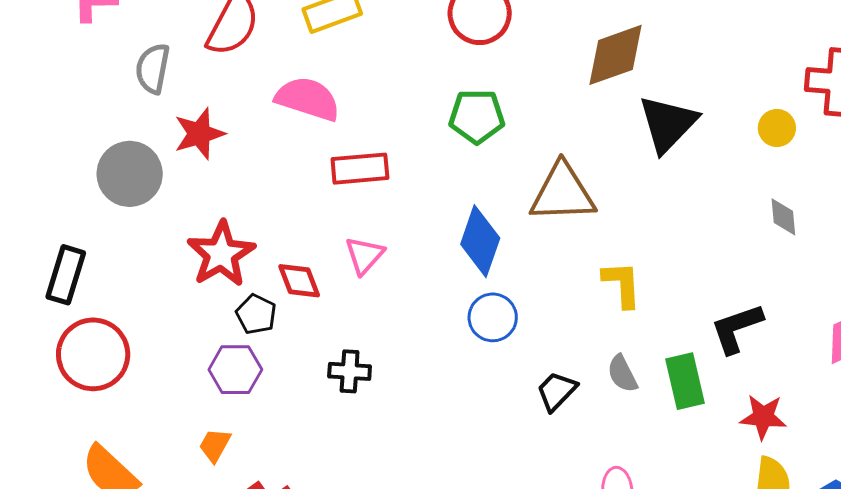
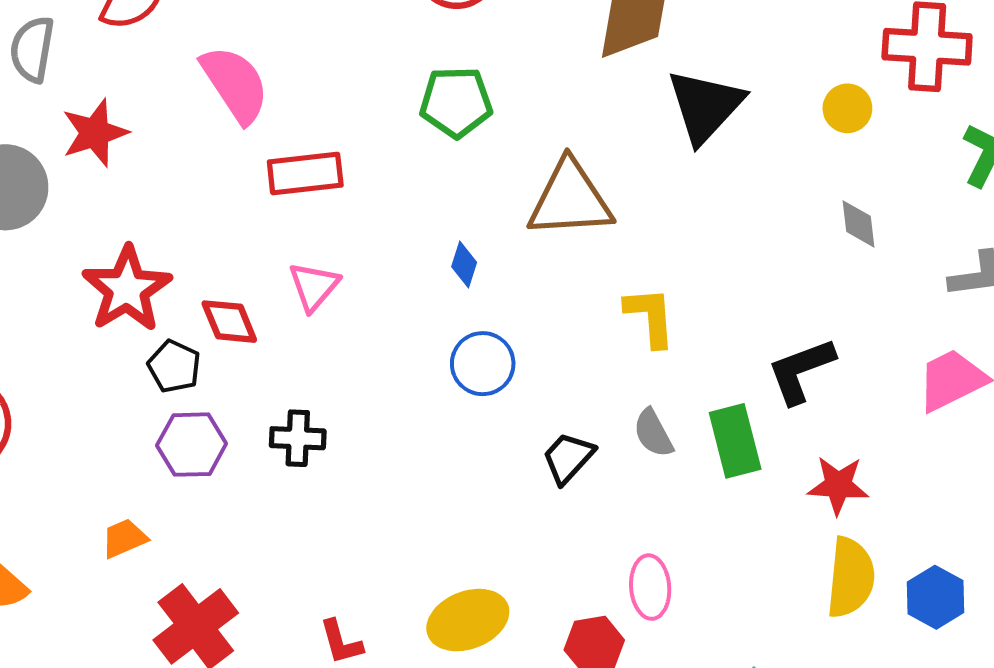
pink semicircle: (308, 99) -> (235, 84), turned 40
blue diamond: (480, 241) -> (464, 264), size x0.5
purple hexagon: (235, 370) -> (192, 445), moved
orange trapezoid: (215, 445) -> (124, 538), turned 39

